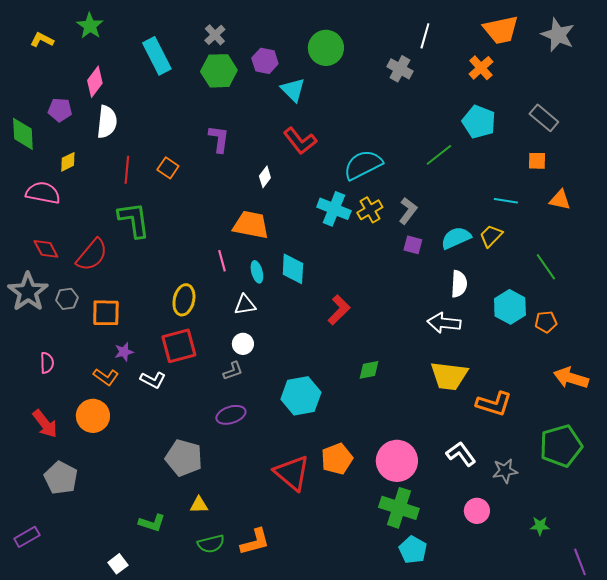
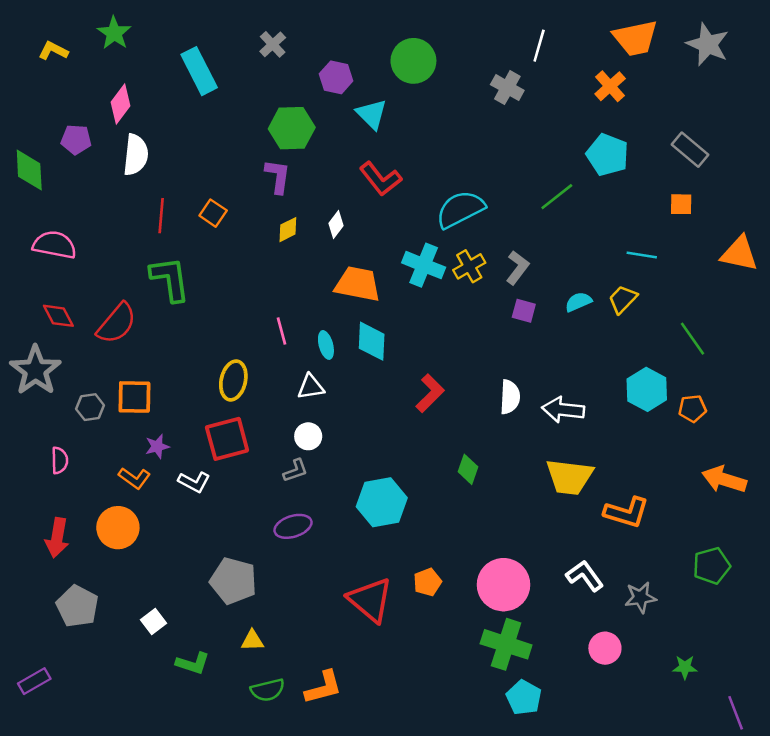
green hexagon: (219, 71) -> (292, 128), moved
yellow diamond: (68, 162) -> (288, 230), moved
orange triangle: (560, 200) -> (739, 254), moved, size x1.4
orange trapezoid: (251, 225) -> (358, 284), moved
cyan semicircle: (456, 238) -> (578, 302), size x0.7
white semicircle: (459, 284) -> (510, 397), moved
gray hexagon: (67, 299) -> (90, 407), moved
green diamond: (369, 370) -> (468, 469), turned -60
red arrow: (45, 424) -> (57, 538), turned 48
green pentagon: (561, 446) -> (712, 566), size x0.7
orange pentagon: (337, 459) -> (427, 582), size x0.7
white square: (118, 564) -> (153, 621), moved

